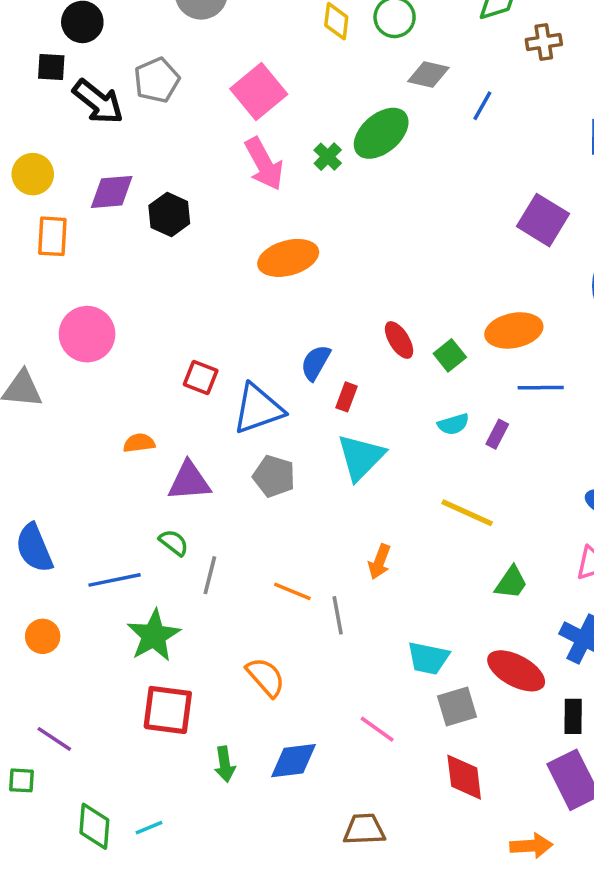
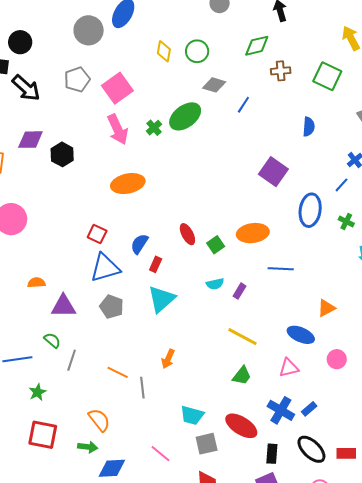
gray pentagon: (157, 80) -> (77, 79), moved
red square: (201, 377) -> (97, 234), moved
blue line: (541, 388) -> (281, 269), moved
yellow line: (467, 513) -> (242, 337), moved
green star: (154, 636) -> (38, 392), size x0.6
green arrow: (225, 764) -> (88, 447), moved, turned -78

